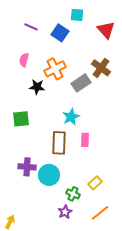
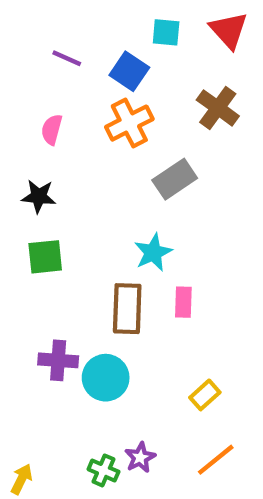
red triangle: (106, 30) -> (229, 30), moved
brown cross: (101, 68) -> (218, 108), moved
orange cross: (55, 69) -> (129, 123), moved
black star: (37, 87) -> (39, 196), moved
green cross: (73, 194) -> (103, 470), moved

